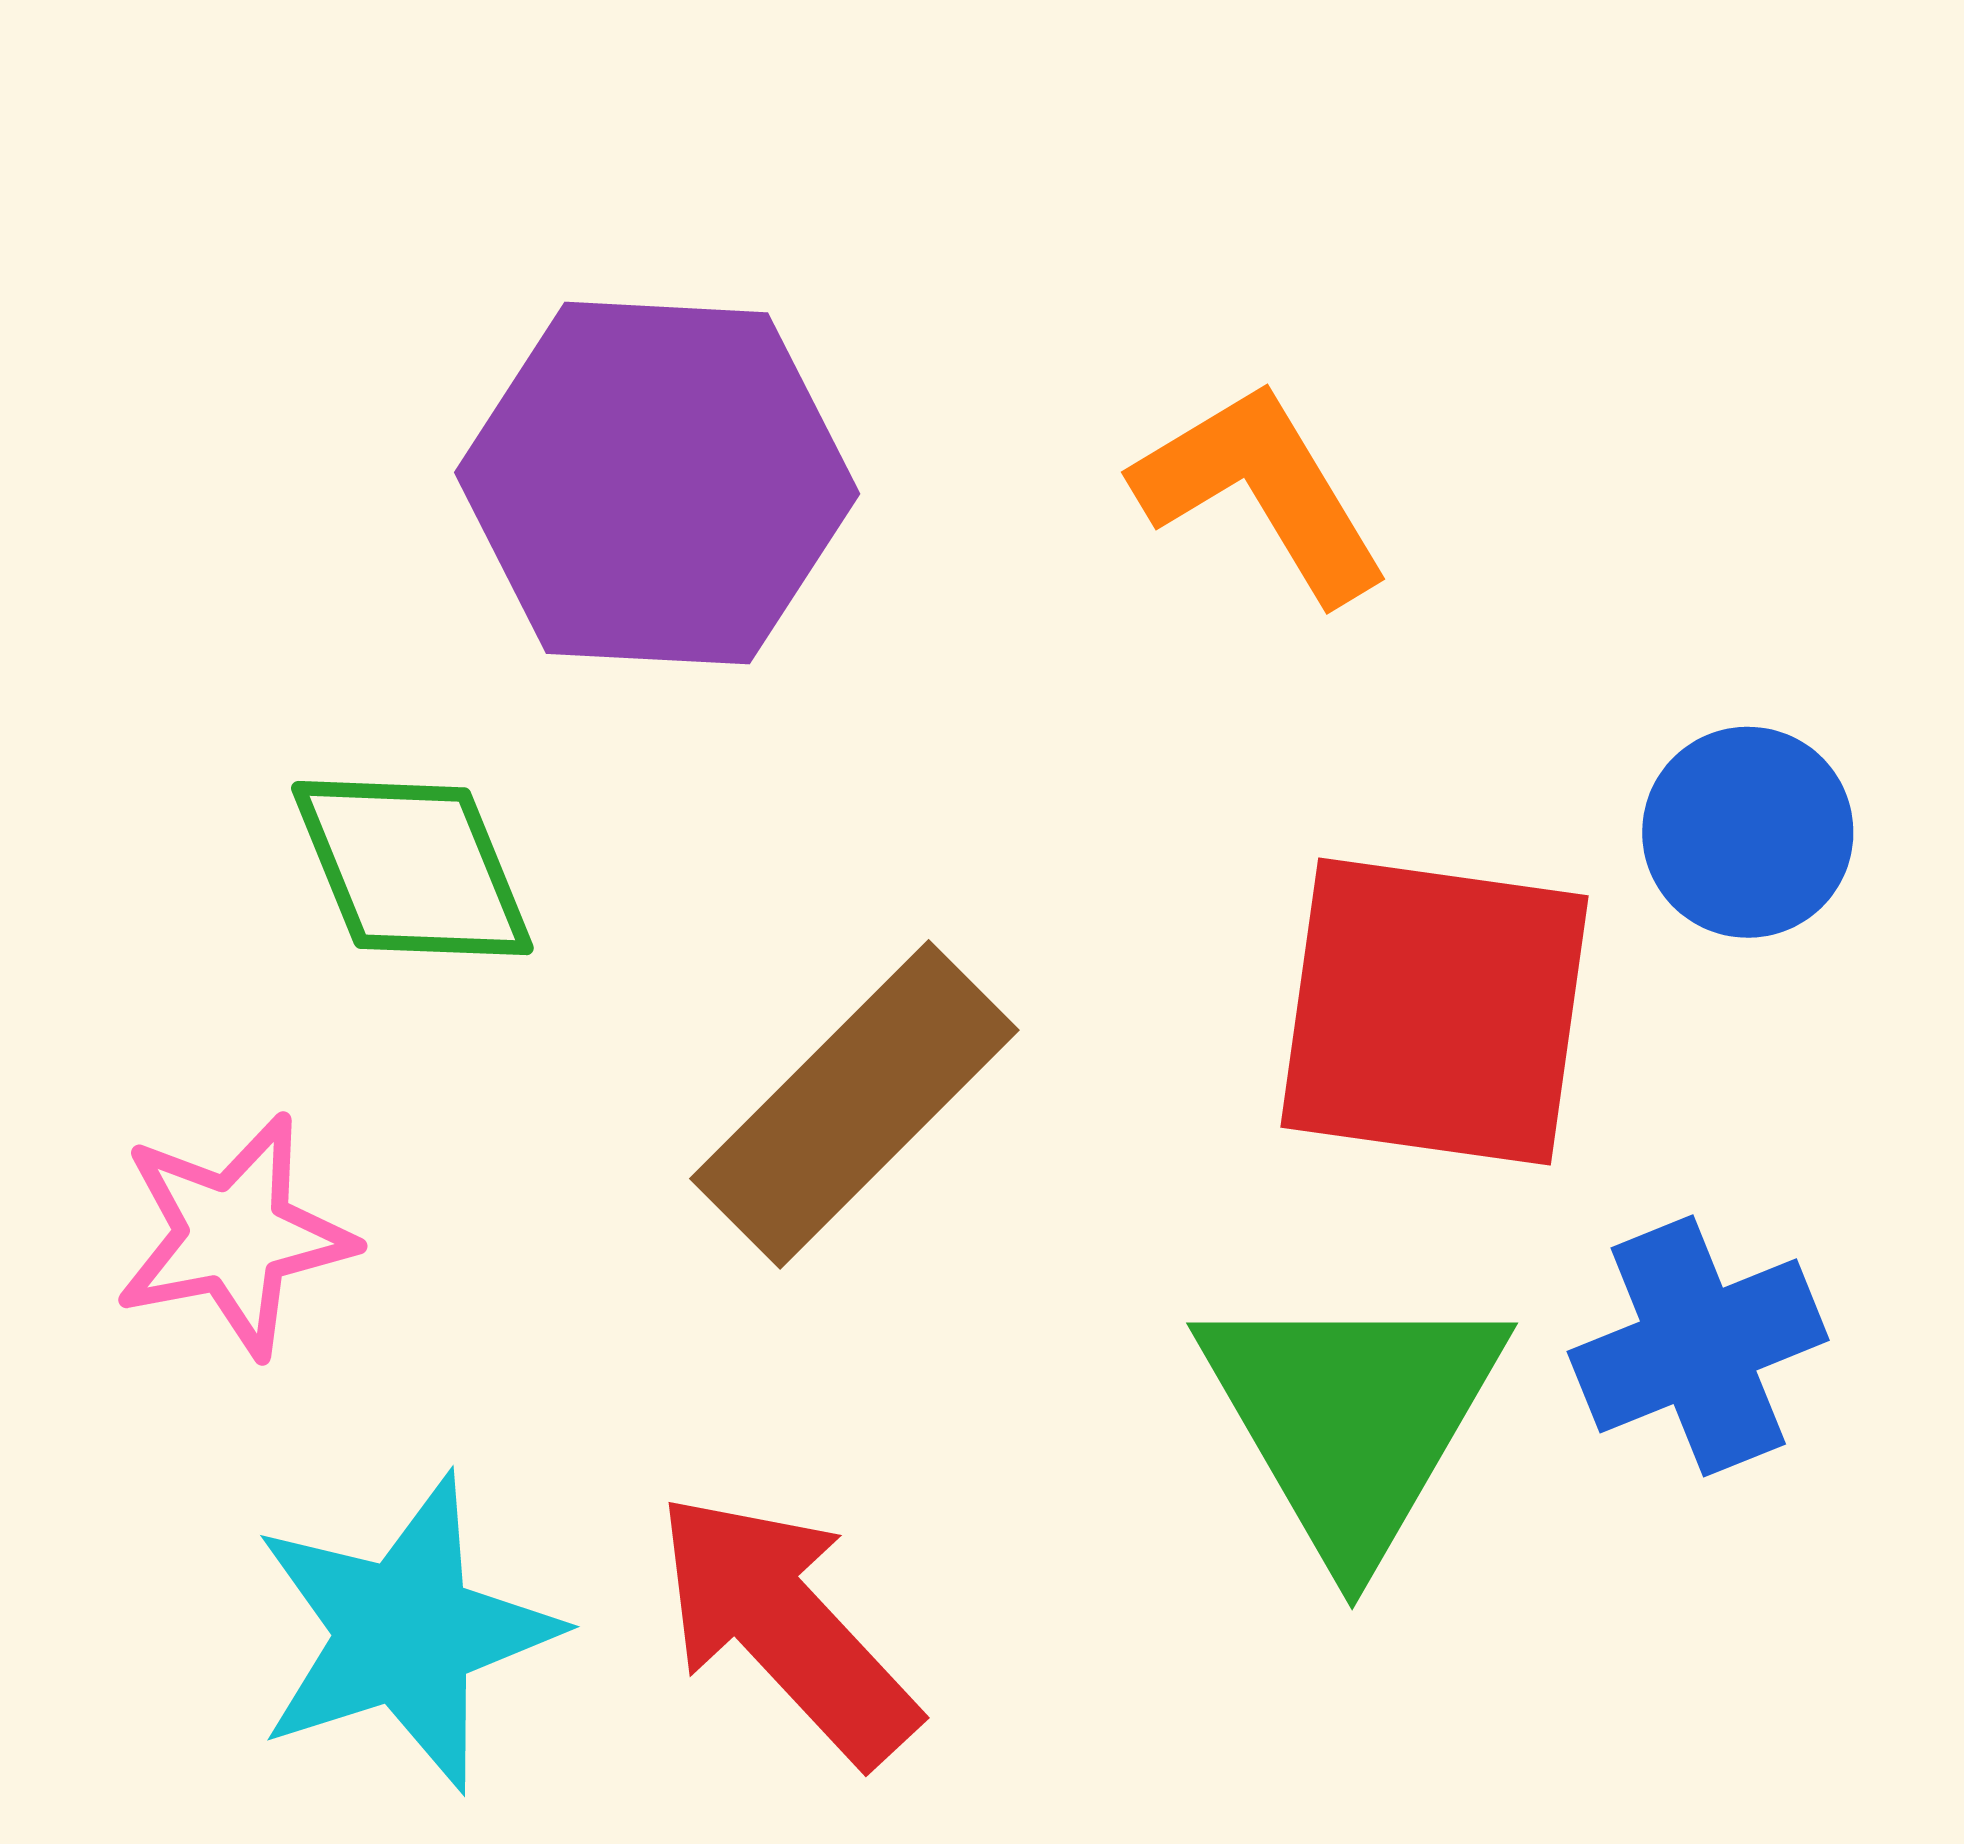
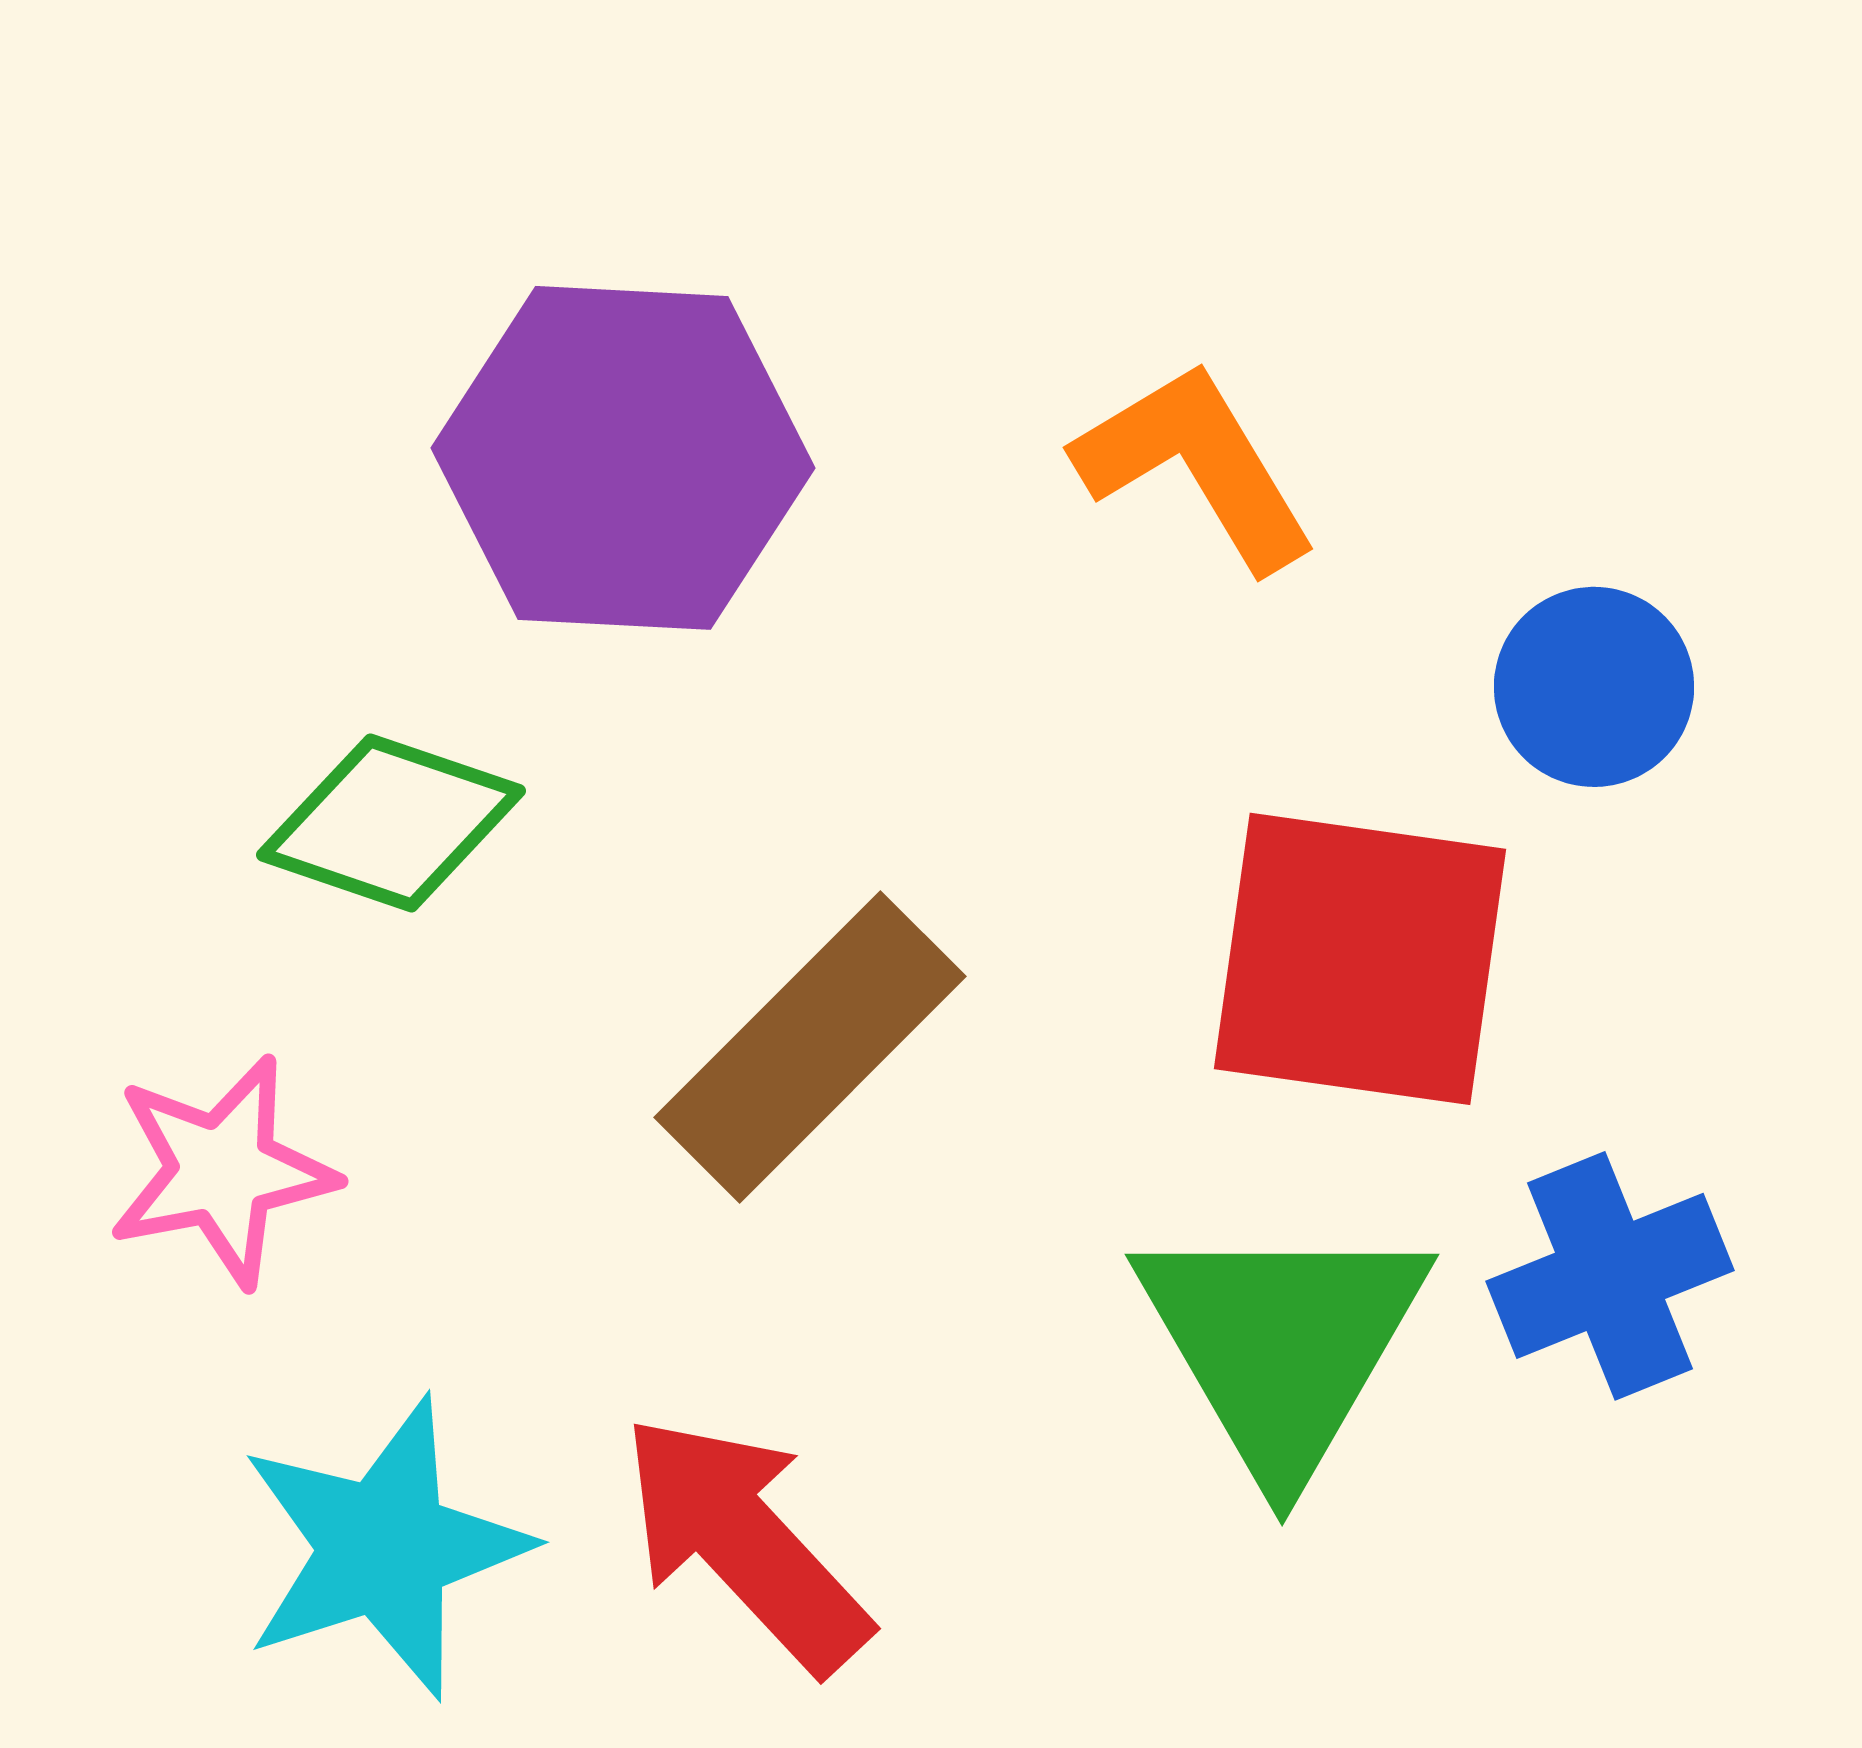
blue circle: (1748, 832) -> (1594, 687), moved
green diamond: (412, 868) -> (391, 823), turned -49

